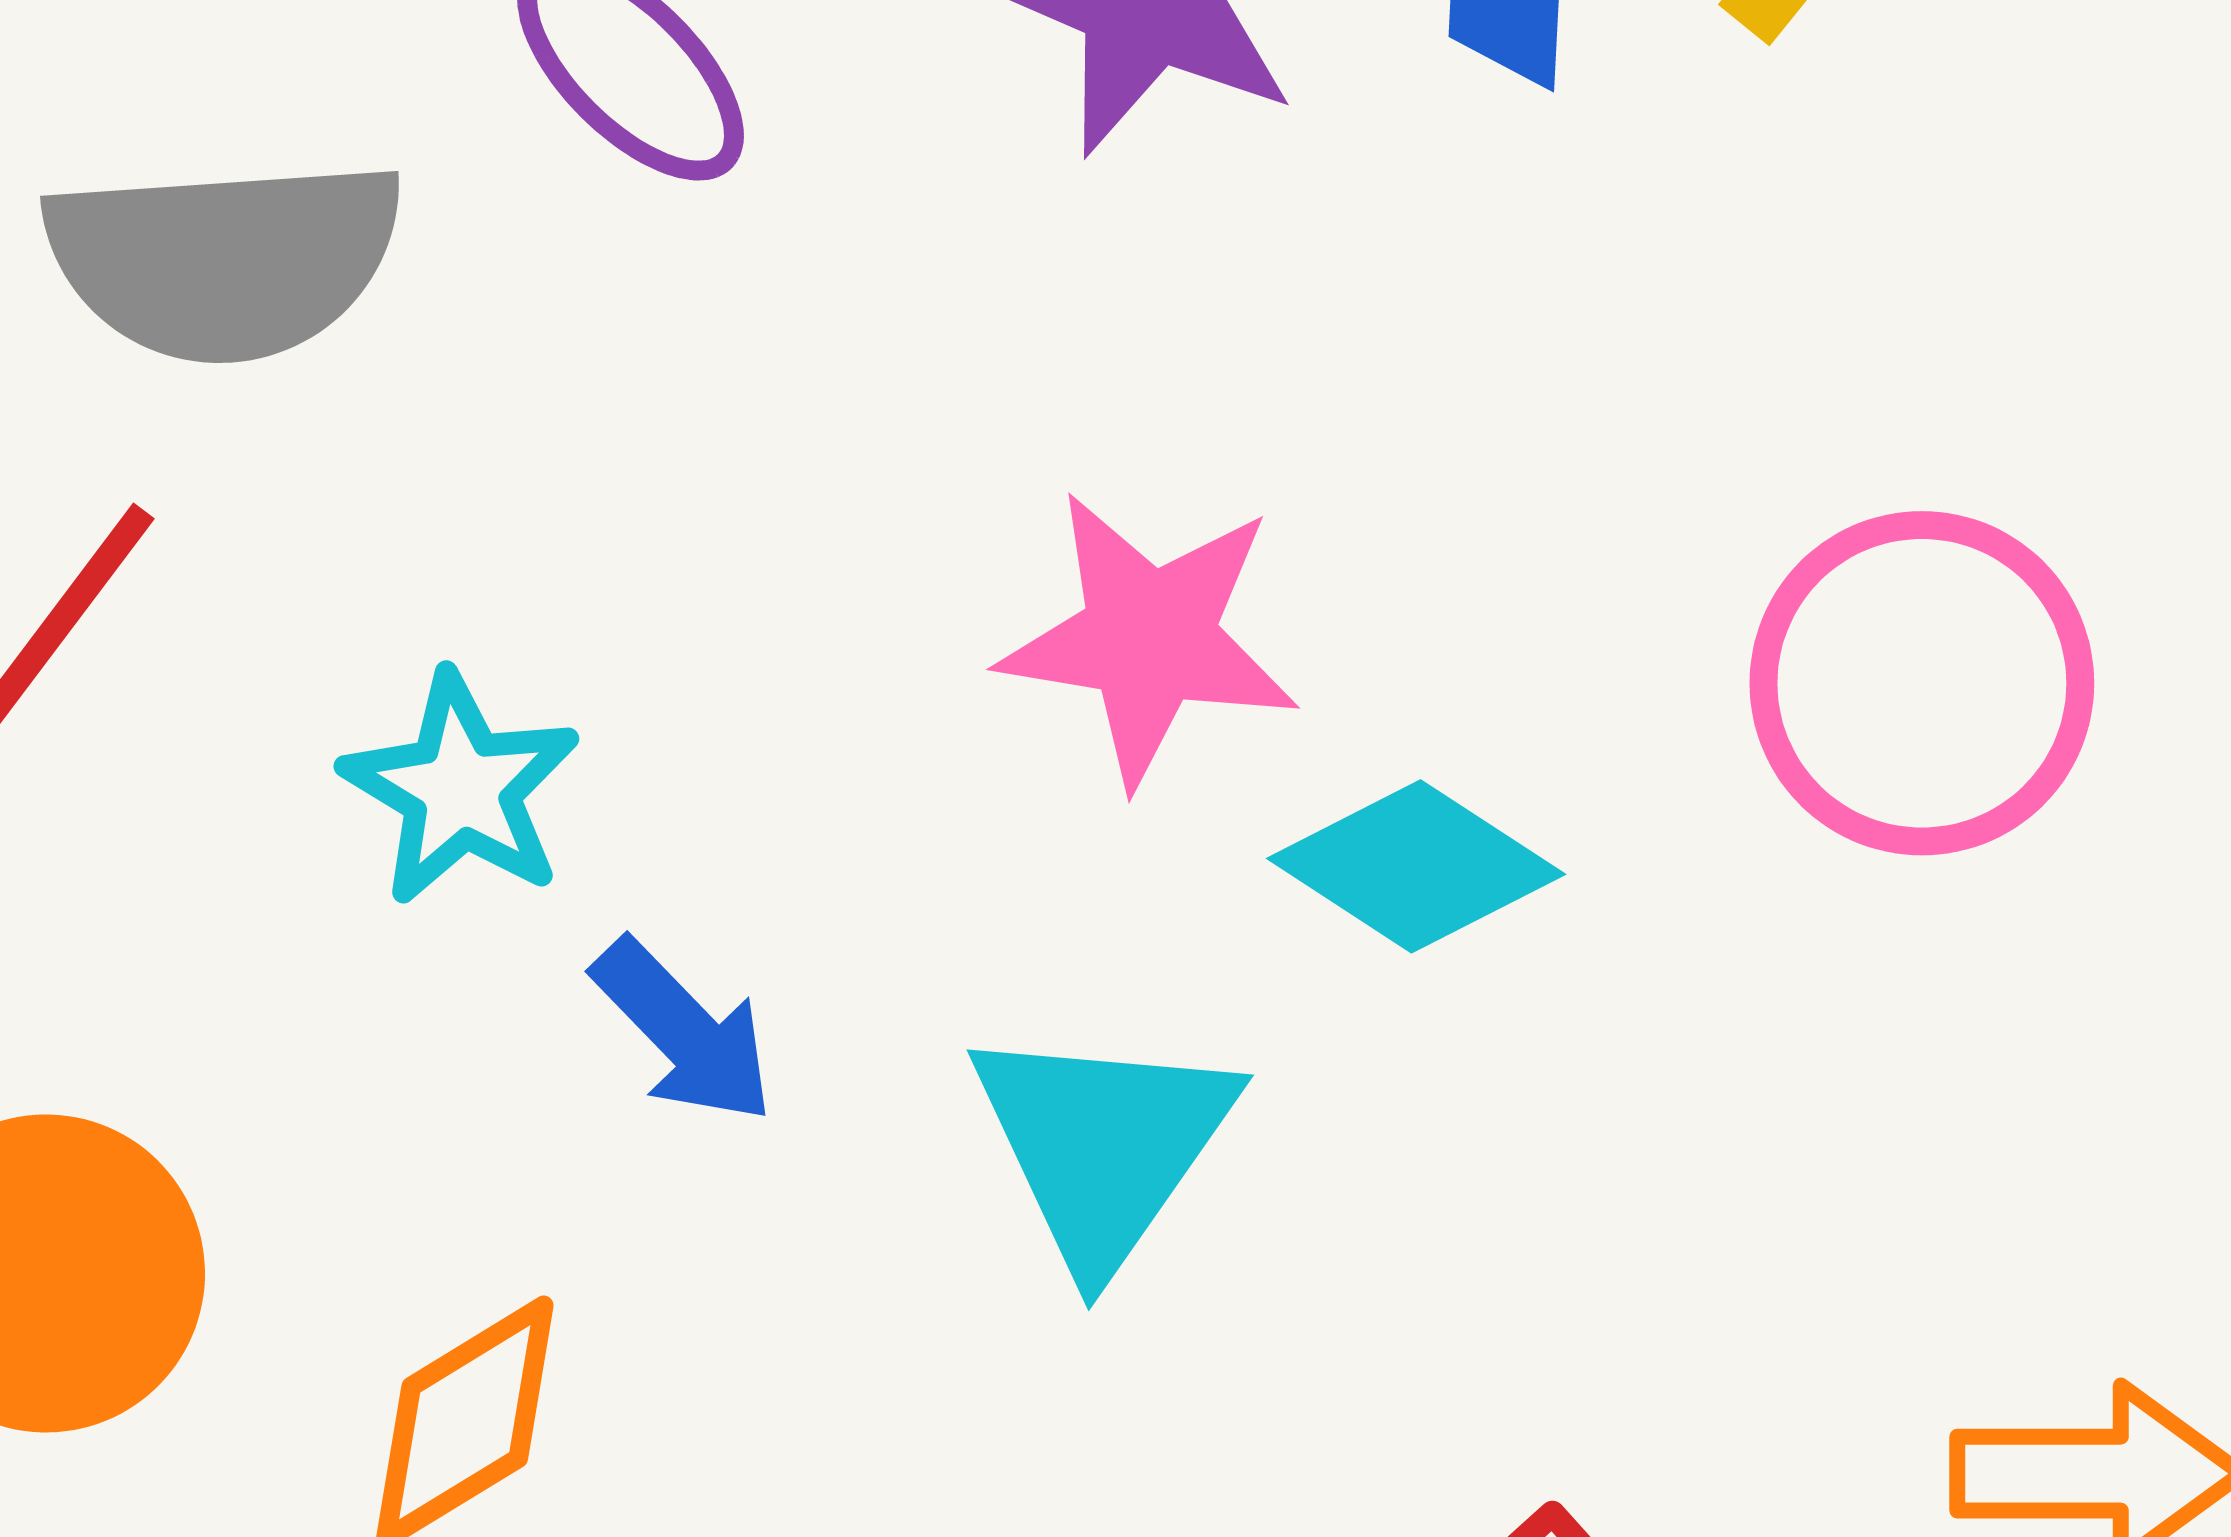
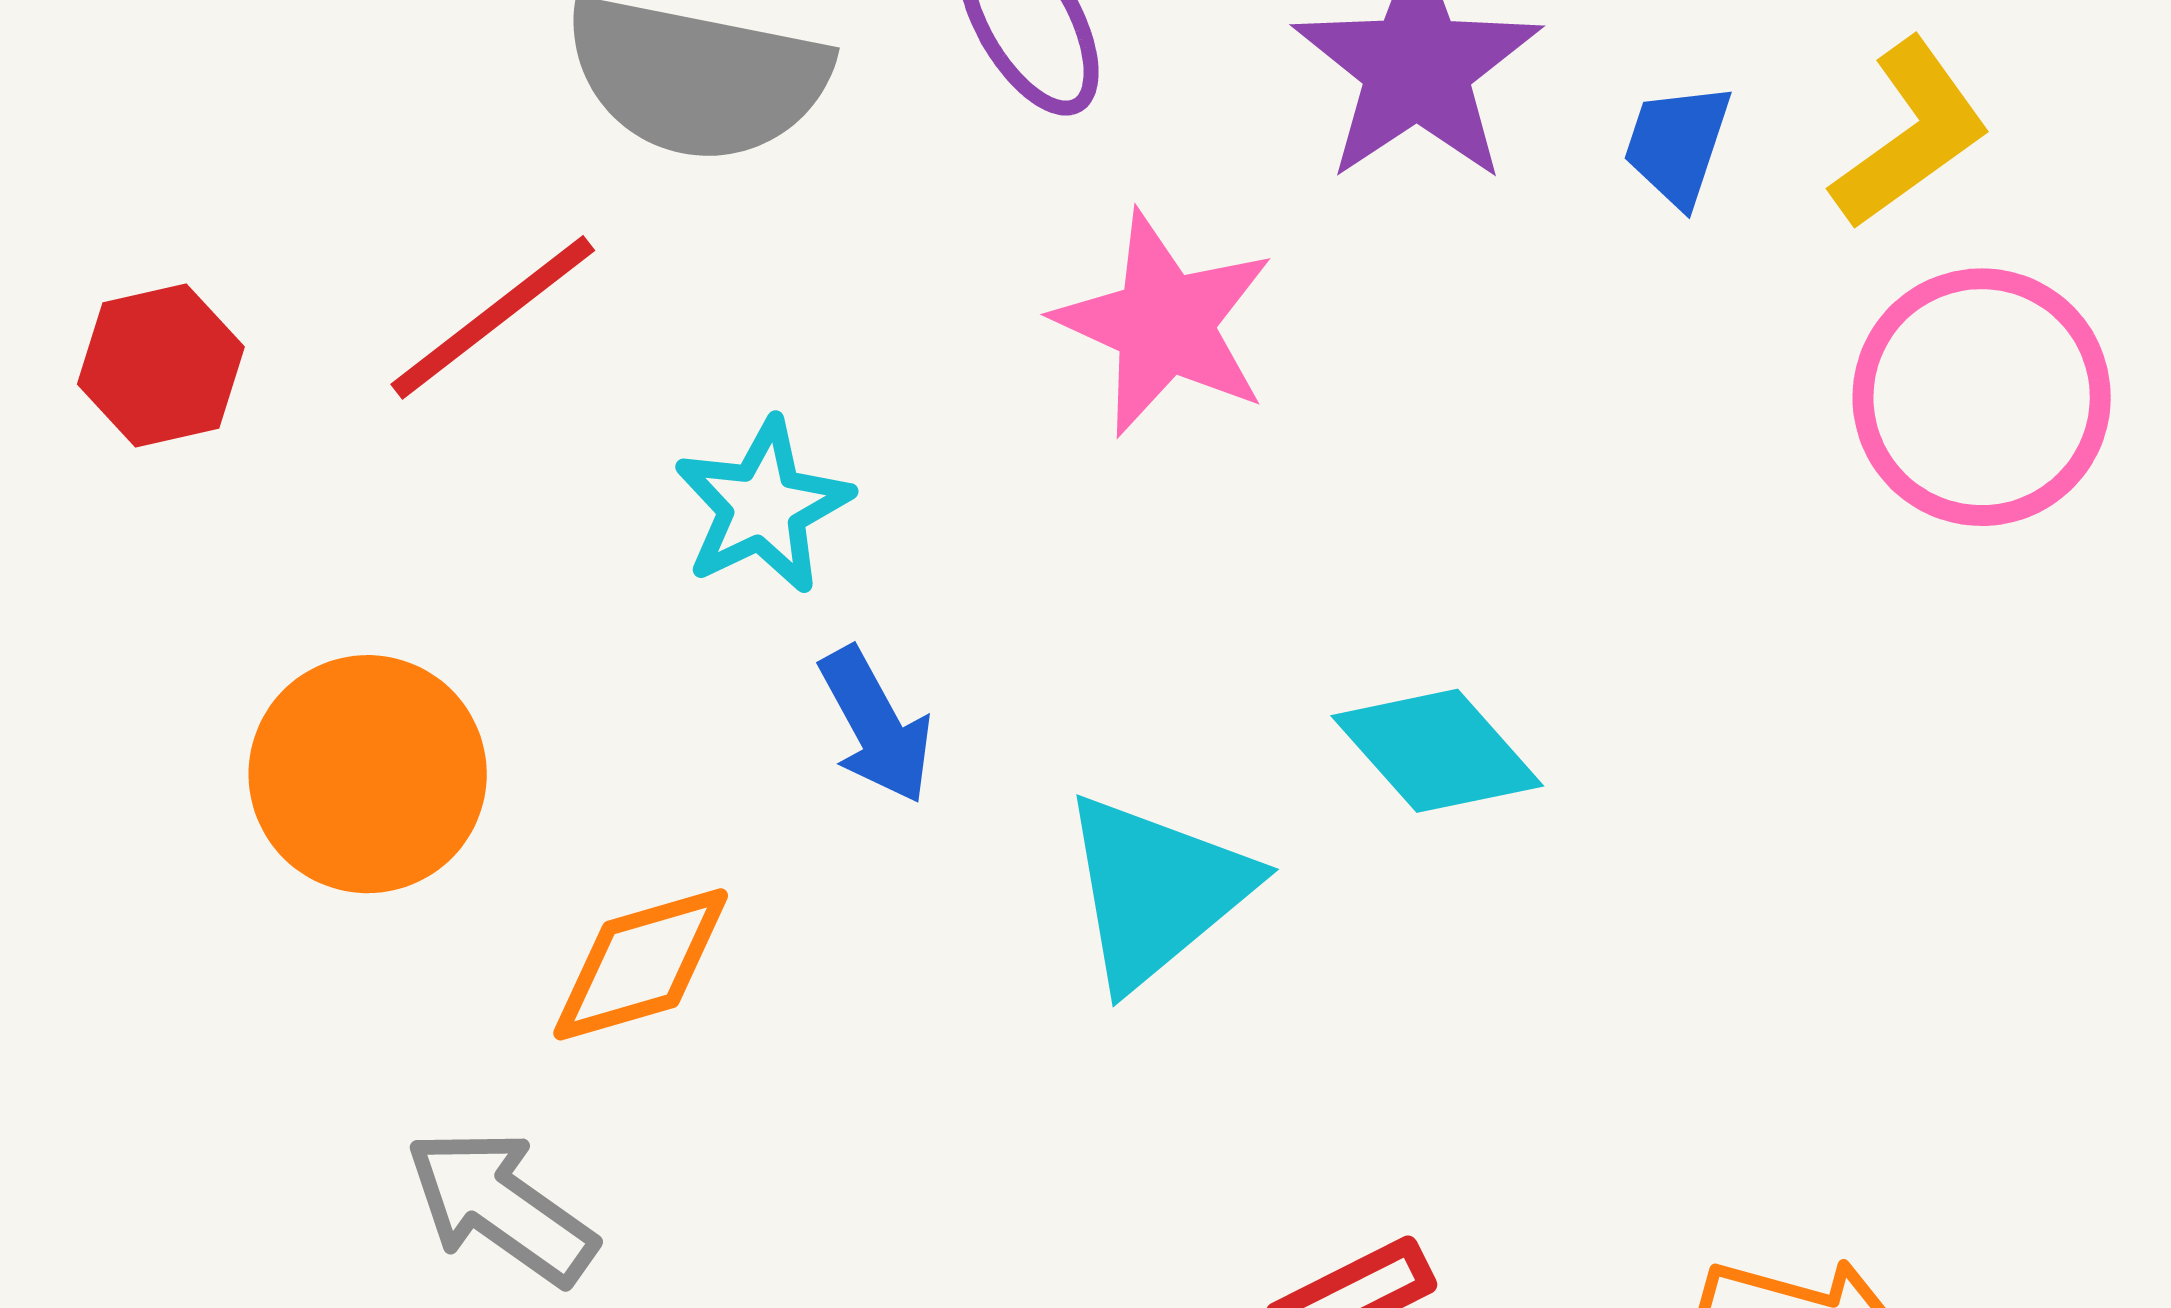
pink star: (1149, 638) -> (1164, 324), moved
pink circle: (1922, 683) -> (1982, 397), moved

